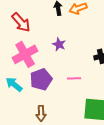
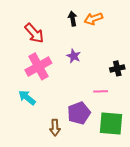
pink line: (74, 78) -> (101, 91), moved
purple pentagon: (41, 79) -> (79, 113), moved

